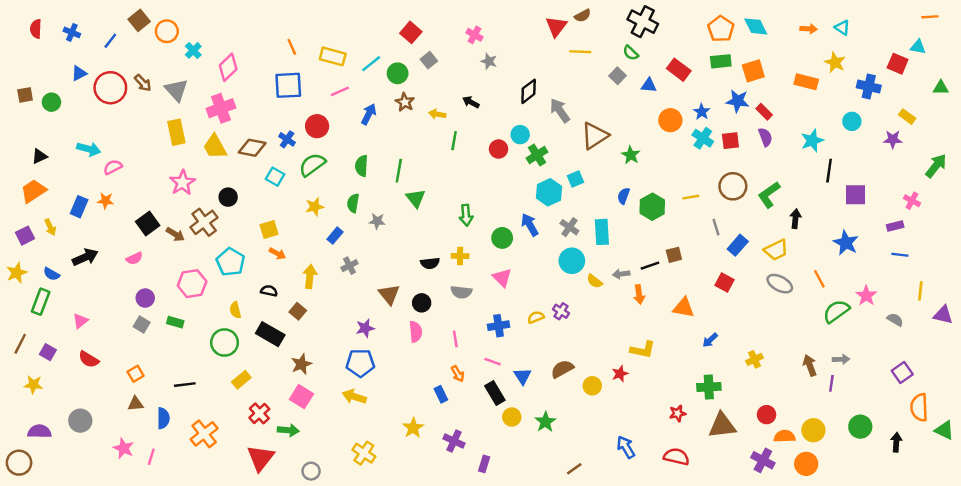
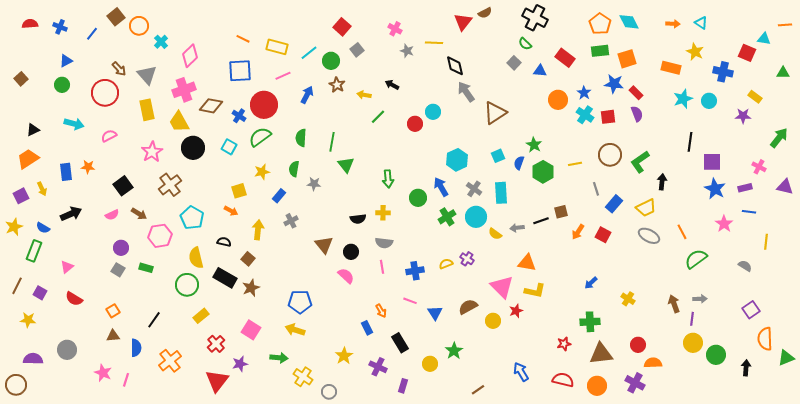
orange line: (930, 17) -> (785, 25), moved
red semicircle: (36, 29) -> (30, 24), turned 84
orange line: (292, 47) -> (243, 39), turned -40
yellow line: (580, 52) -> (434, 43), moved
red circle: (110, 88) -> (105, 93), moved
black diamond: (529, 91) -> (455, 66), moved, turned -65
brown square: (25, 95) -> (21, 79), turned -32
green circle: (51, 102) -> (62, 85), moved
red circle: (317, 126) -> (264, 105), size x1.4
green line: (454, 141) -> (378, 117), turned 35
cyan star: (812, 141) -> (683, 99), moved
brown diamond: (252, 148) -> (211, 106), moved
green cross: (537, 155) -> (447, 217), moved
green star: (631, 155) -> (534, 145), moved
pink semicircle: (113, 167) -> (109, 136), moved
cyan square: (575, 179) -> (498, 156), moved
black circle: (228, 197) -> (193, 148), moved, size x1.5
blue rectangle: (79, 207) -> (66, 172), turned -30
yellow square: (269, 230) -> (239, 191), moved
brown arrow: (175, 234) -> (139, 214), moved
blue star: (846, 243) -> (715, 189), moved
pink triangle: (502, 278) -> (502, 287), moved, size x1.4
orange arrow: (639, 294) -> (578, 232), moved, turned 42
pink star: (866, 296) -> (724, 224), moved
orange triangle: (684, 308) -> (527, 263), moved
yellow semicircle: (235, 310) -> (196, 258), size x1.5
purple triangle: (943, 315) -> (785, 187), moved
purple star: (365, 328) -> (240, 364), moved
pink semicircle: (416, 332) -> (346, 276), turned -42
pink line: (455, 339) -> (382, 267), moved
yellow cross: (755, 359) -> (628, 299), turned -32
brown star: (301, 364) -> (251, 288), moved
black line: (185, 385) -> (154, 320), turned -48
black rectangle: (495, 393) -> (400, 343), moved
yellow circle: (512, 417) -> (430, 364), moved
green arrow: (288, 430) -> (279, 358), moved
yellow circle: (813, 430) -> (693, 343), moved
green triangle: (944, 430) -> (786, 358), turned -48
orange circle: (806, 464) -> (597, 386), moved
gray circle: (311, 471) -> (329, 392), moved

